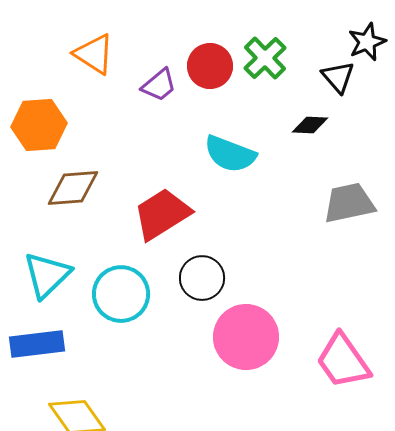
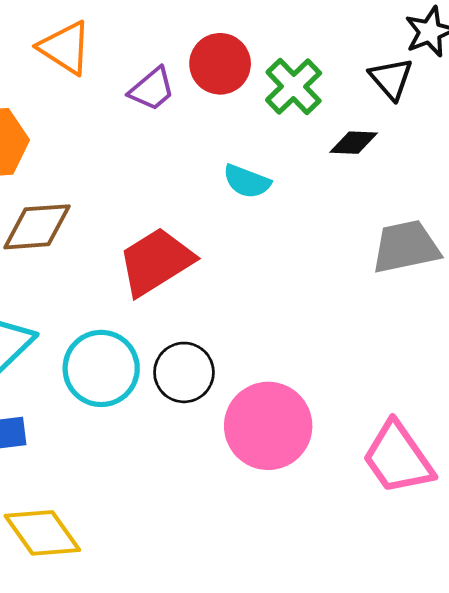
green cross: (265, 58) -> (294, 87), moved
cyan semicircle: (230, 154) -> (247, 181), size x0.7
black circle: (202, 278) -> (184, 372), moved

